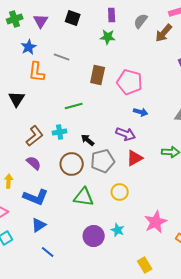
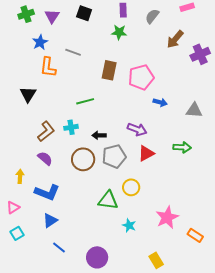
brown arrow: (164, 33) -> (175, 39), moved
pink pentagon: (130, 82) -> (141, 77), turned -30
blue arrow: (141, 112) -> (160, 102), moved
black arrow: (88, 140) -> (99, 135), turned -40
green triangle: (84, 197) -> (108, 200), moved
purple circle: (94, 236) -> (97, 257), moved

